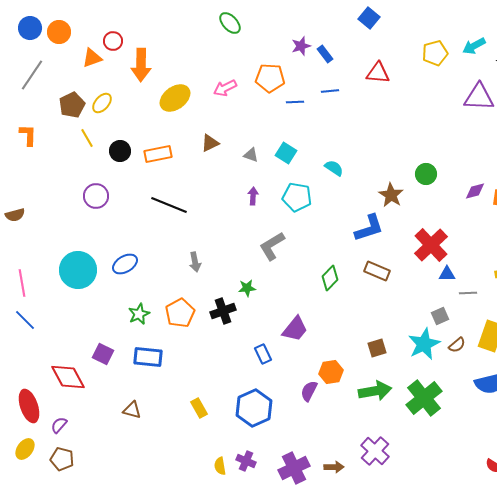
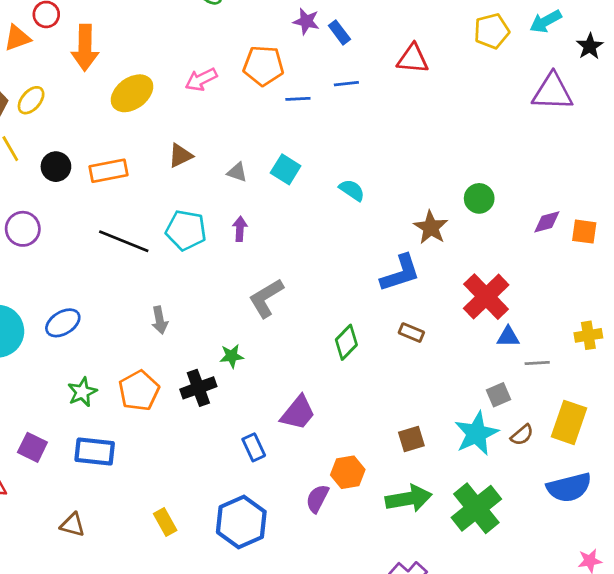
purple star: (301, 46) -> (306, 21), turned 30
cyan pentagon: (297, 197) -> (186, 230), moved
brown rectangle: (377, 271) -> (411, 333), size x0.7

